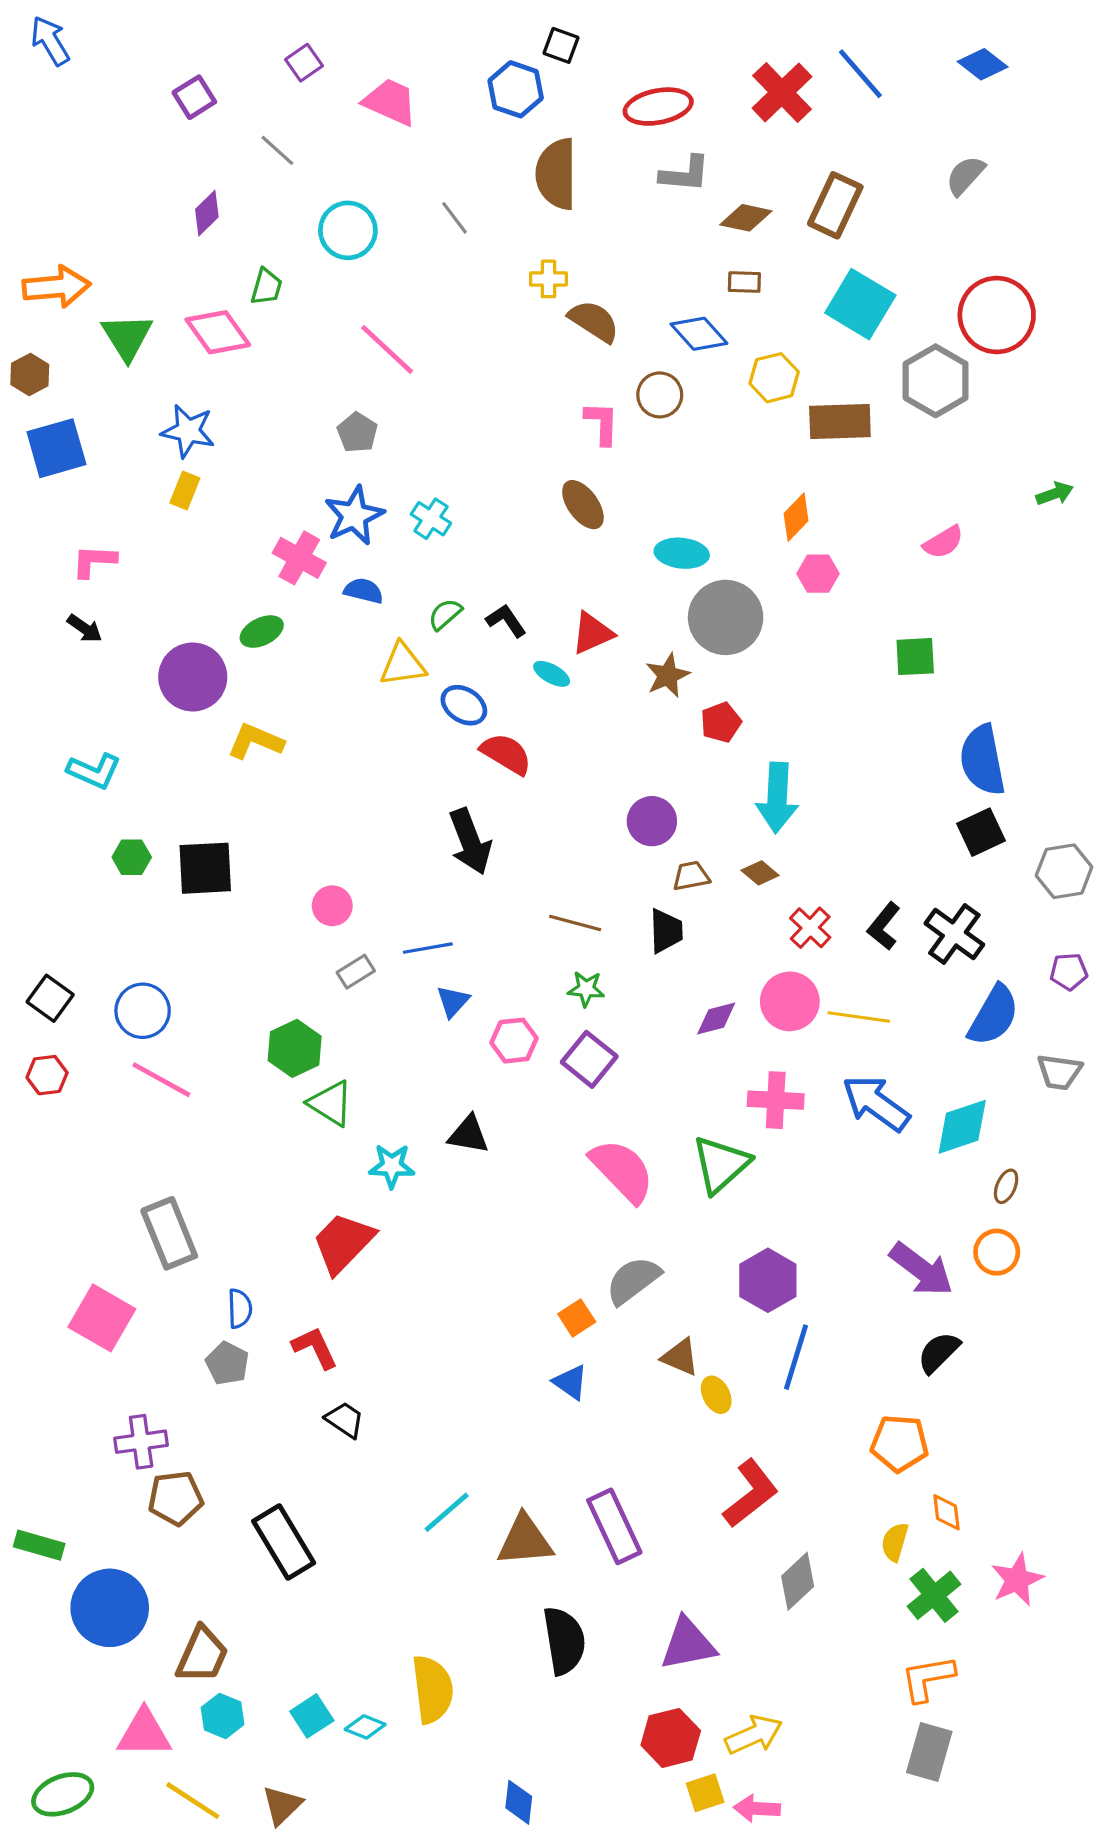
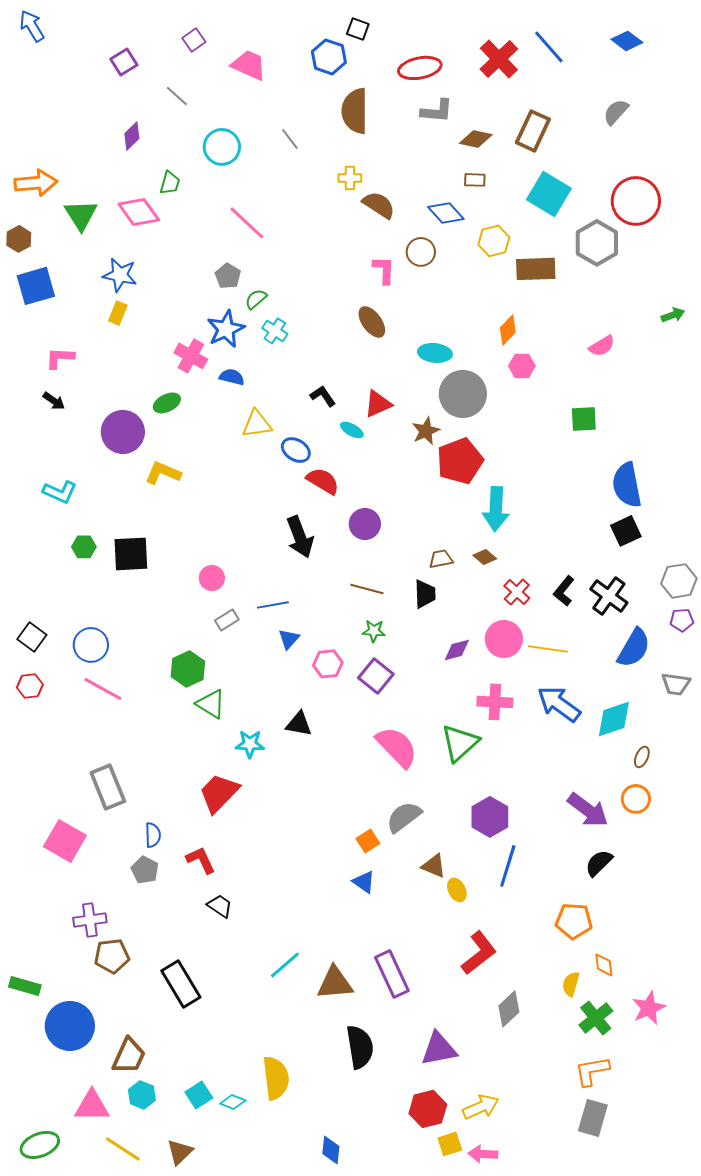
green semicircle: (445, 614) -> (256, 299), moved
red pentagon: (721, 722) -> (460, 461), size x1.8
purple circle: (652, 821) -> (365, 524), moved
gray hexagon: (1064, 871) -> (679, 581), moved

